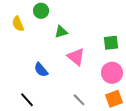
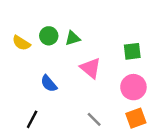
green circle: (41, 11) -> (49, 36), moved
yellow semicircle: (18, 24) -> (21, 43), moved, turned -35
black line: (27, 100) -> (32, 119), turned 70

